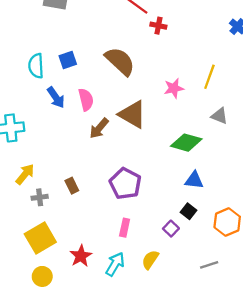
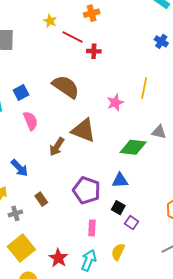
blue arrow: (56, 97) -> (20, 168), moved
pink semicircle: (86, 100) -> (31, 121), moved
gray triangle: (220, 116) -> (159, 132), moved
blue triangle: (194, 180) -> (120, 180), moved
black square: (188, 211) -> (118, 208), moved

